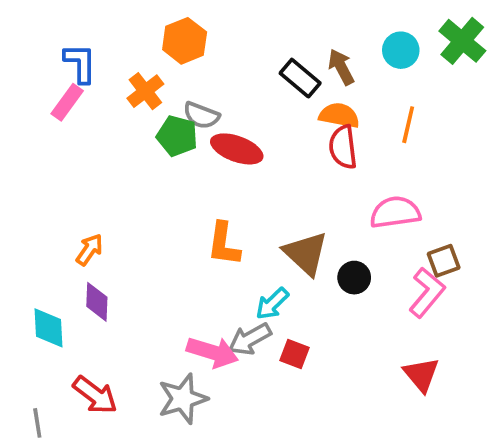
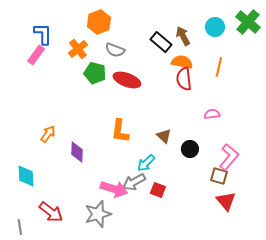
gray semicircle: (201, 115) -> (115, 50), moved
pink semicircle: (395, 212) -> (212, 114), size x0.6
brown triangle: (306, 253) -> (164, 136), size x0.6
brown square: (444, 261) -> (219, 176), moved, turned 36
purple diamond: (97, 302) -> (77, 152), moved

